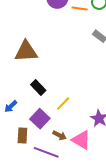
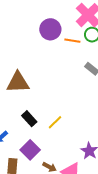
yellow line: (63, 104) -> (55, 122), moved

